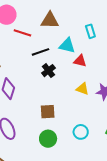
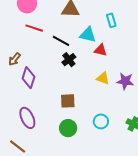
red line: (22, 33) -> (34, 28), moved
black line: (40, 52) -> (61, 41), turned 48

